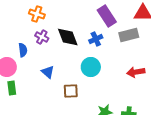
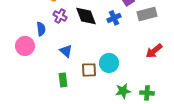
cyan circle: (91, 67) -> (109, 63), moved
red arrow: (136, 72) -> (154, 51), turned -30
green rectangle: (12, 88) -> (63, 80), moved

